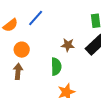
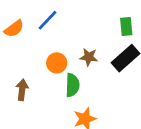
orange circle: (22, 50) -> (57, 63), moved

